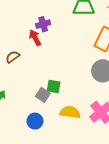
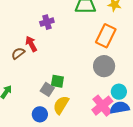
red arrow: (35, 38) -> (31, 44), moved
yellow semicircle: (70, 112) -> (61, 105), moved, turned -66

